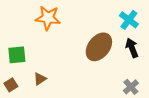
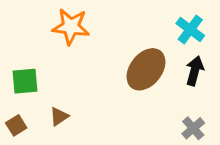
black arrow: (132, 48) -> (195, 71), turned 36

